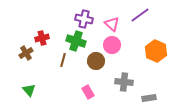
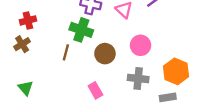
red cross: (42, 38) -> (28, 20), moved
pink circle: (112, 45) -> (141, 45), moved
orange hexagon: (156, 51) -> (176, 71), moved

